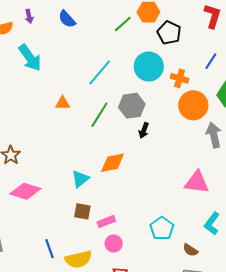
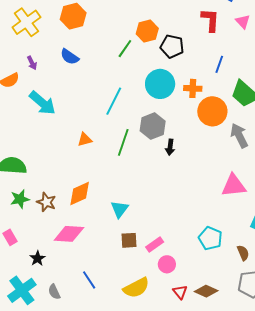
orange diamond: (113, 163) -> (80, 193), moved
blue line: (49, 249) -> (89, 280), moved
brown semicircle: (190, 250) -> (243, 253), turned -133

